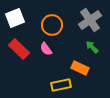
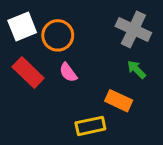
gray cross: (90, 20) -> (133, 29), turned -30
orange circle: (52, 25) -> (58, 35), moved

